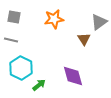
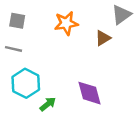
gray triangle: (99, 22) -> (121, 15), moved
brown triangle: (84, 39) -> (103, 38), moved, turned 32

